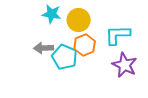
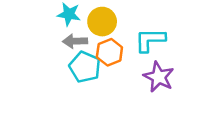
gray arrow: (44, 48) -> (75, 41), moved

